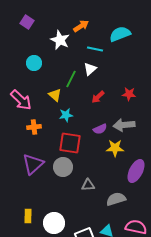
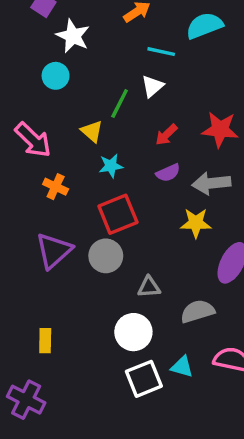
white star: (60, 40) -> (73, 36), moved
red star: (129, 94) -> (220, 129), size x1.5
orange cross: (34, 127) -> (56, 187), turned 32
purple semicircle: (100, 129) -> (168, 173), moved
red square: (70, 143) -> (118, 214), turned -30
white circle: (54, 223) -> (133, 332), moved

